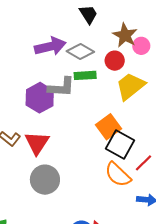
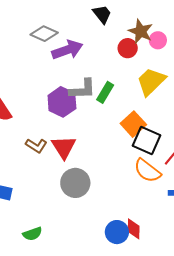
gray diamond: (80, 52) -> (44, 34), moved
red circle: (115, 61) -> (128, 48), moved
green rectangle: (85, 75) -> (105, 92), moved, turned -50

